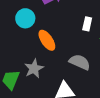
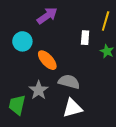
gray semicircle: (80, 62) -> (69, 82), moved

